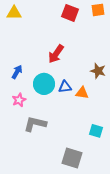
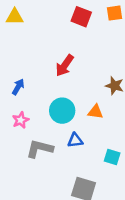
cyan circle: (44, 84) -> (62, 111), moved
blue triangle: (65, 87) -> (75, 140), moved

